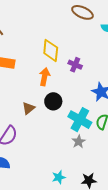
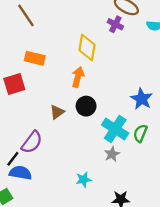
purple cross: (75, 65) -> (115, 24), moved
cyan star: (59, 177) -> (83, 180), moved

